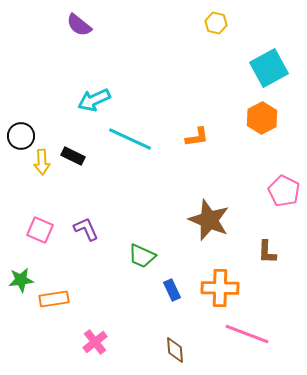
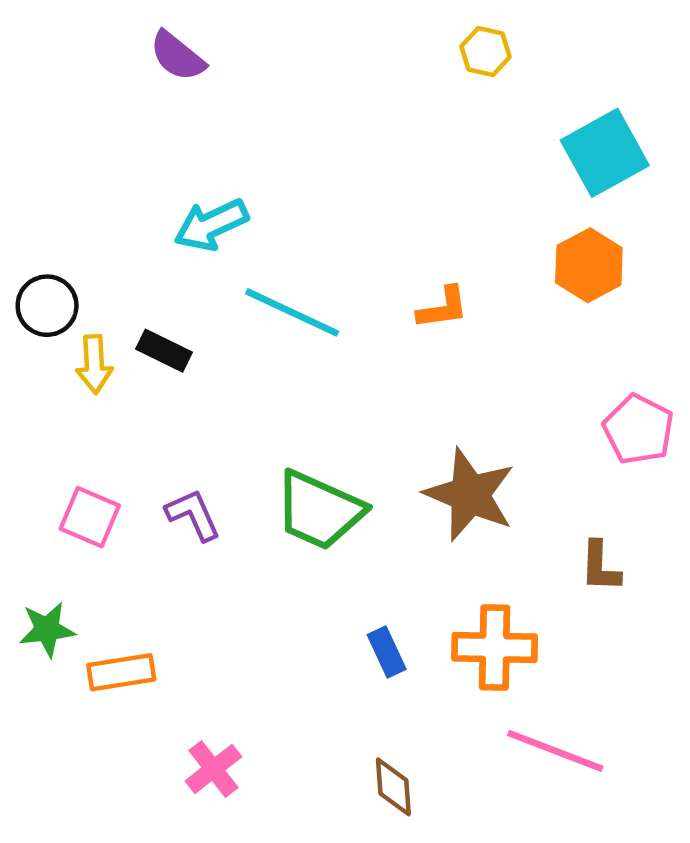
green trapezoid: (142, 256) -> (319, 510), moved, size x1.5

